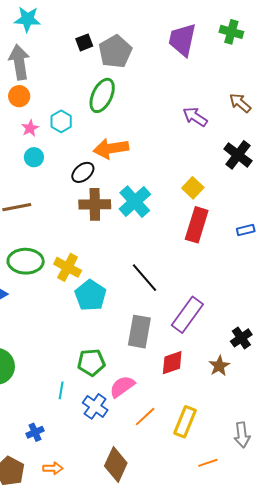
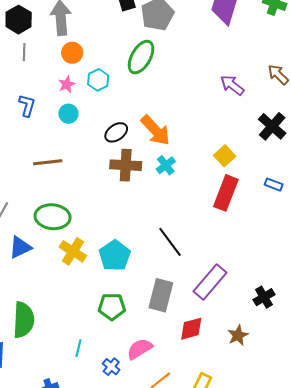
orange circle: (19, 96) -> (72, 53), moved
orange arrow: (111, 148) -> (155, 130), moved, turned -128
cyan cross: (135, 202) -> (166, 165), size x0.6
blue rectangle: (246, 230) -> (274, 185), moved, turned 30
yellow cross: (68, 267) -> (73, 251), moved
black cross: (241, 338) -> (264, 297), moved
green pentagon: (91, 362) -> (112, 307), moved
blue cross: (95, 406) -> (111, 367), size x0.7

